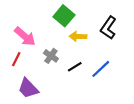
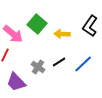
green square: (64, 16) -> (37, 24), moved
gray cross: (51, 56) -> (38, 67), moved

